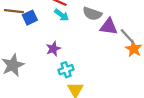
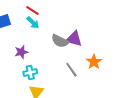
gray semicircle: (92, 14) -> (60, 41), moved
gray line: (127, 36) -> (71, 70), moved

